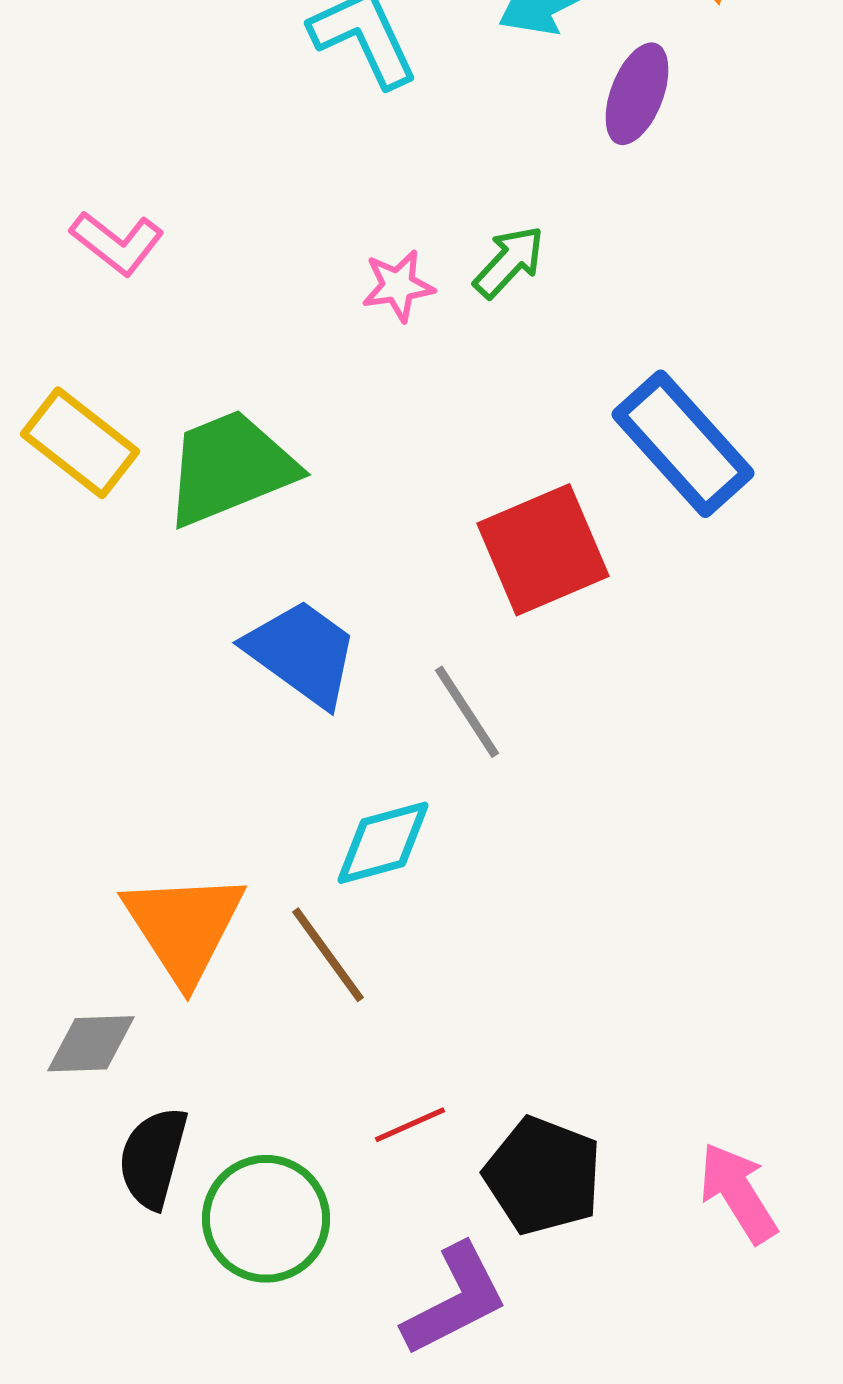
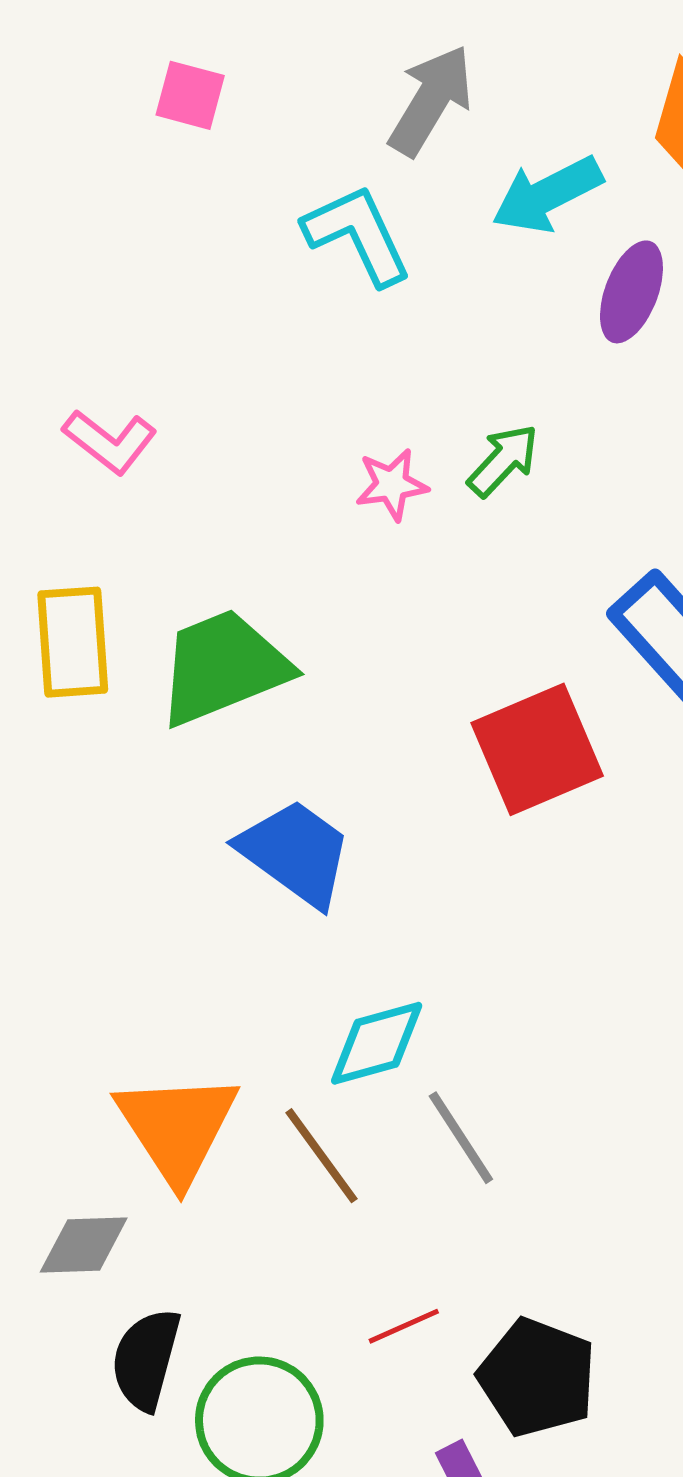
yellow rectangle: (80, 443) -> (73, 642), turned 48
gray line: (467, 712) -> (461, 1138), moved

